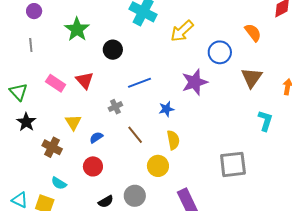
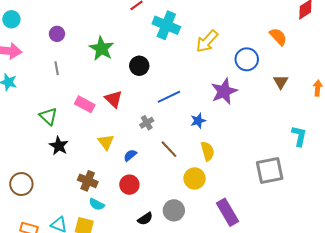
brown triangle: (252, 78) -> (281, 82), size x0.7
cyan L-shape: (265, 121) -> (299, 136), moved
brown cross: (52, 147) -> (88, 181), moved

